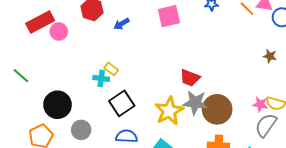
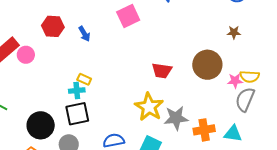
blue arrow: (122, 24) -> (84, 34), turned -77
black square: (122, 103) -> (77, 114), moved, turned 35
gray star: (195, 103) -> (176, 118), moved
brown circle: (217, 109) -> (207, 65), moved

